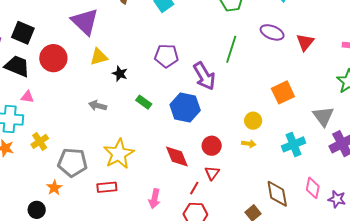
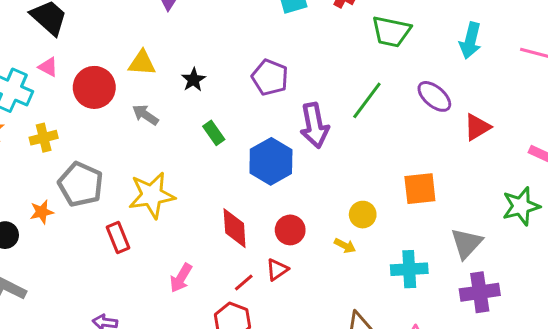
yellow triangle: (99, 57) -> (142, 63), moved
red circle: (53, 58) -> (94, 87), moved
red rectangle: (107, 187) -> (118, 237), turned 54

